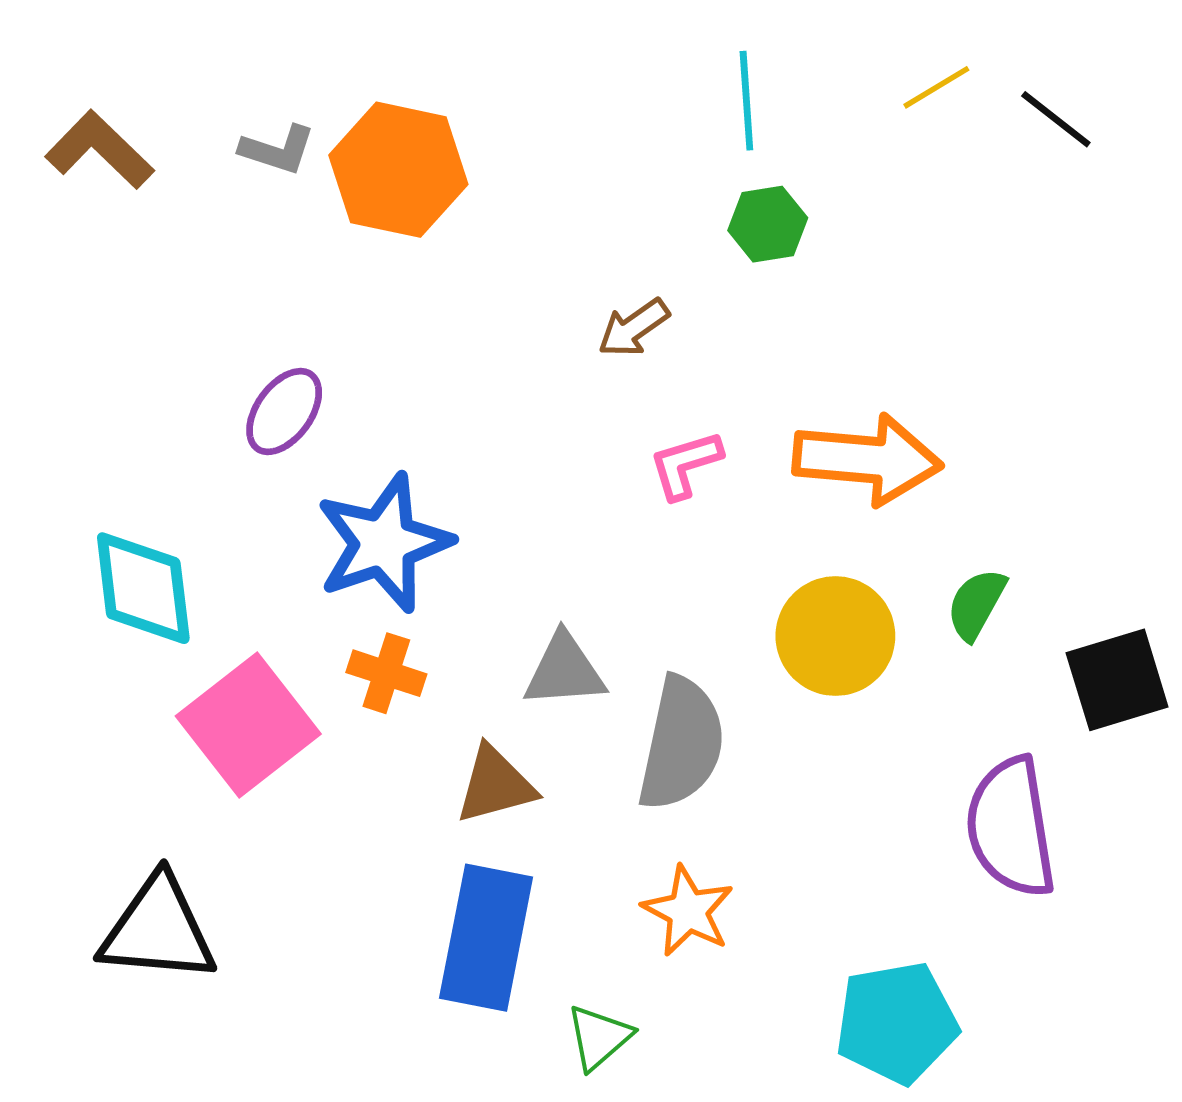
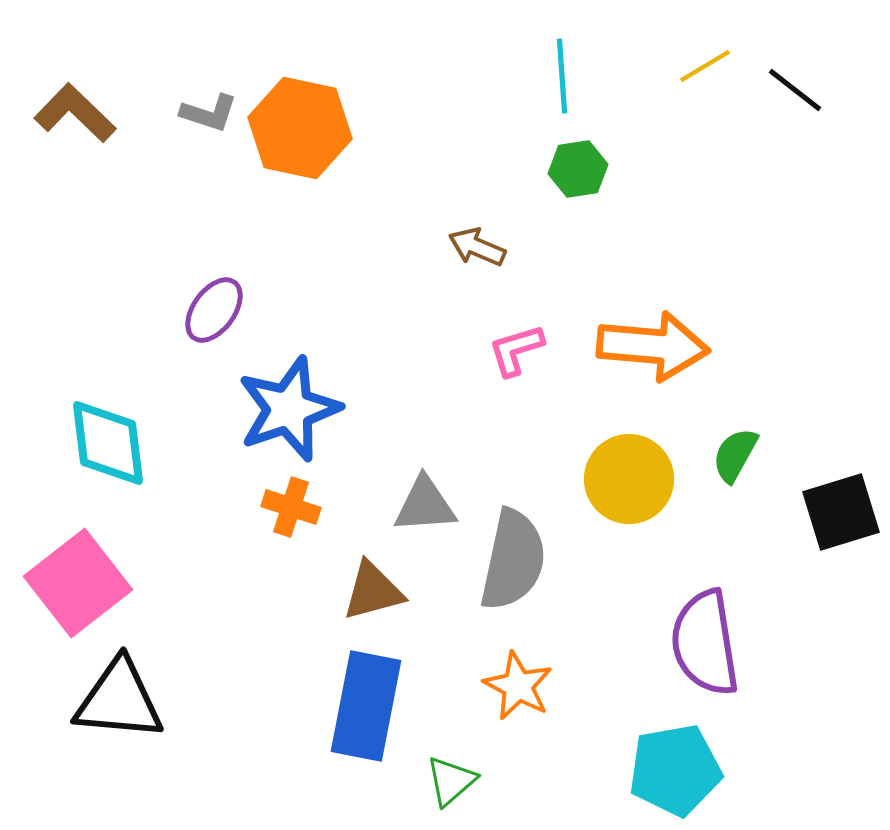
brown arrow: (634, 328) -> (477, 247), turned 58
pink square: (248, 725) -> (78, 583), moved
purple semicircle: (1011, 827) -> (705, 643), moved

